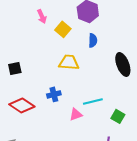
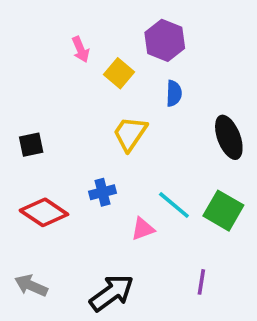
yellow trapezoid: (69, 62) -> (130, 134), turned -60
cyan line: (93, 101) -> (174, 205), turned 54
green square: (118, 116) -> (223, 211), moved, size x1.5

